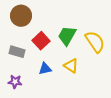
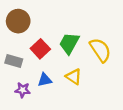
purple star: (15, 82) -> (23, 90), moved

